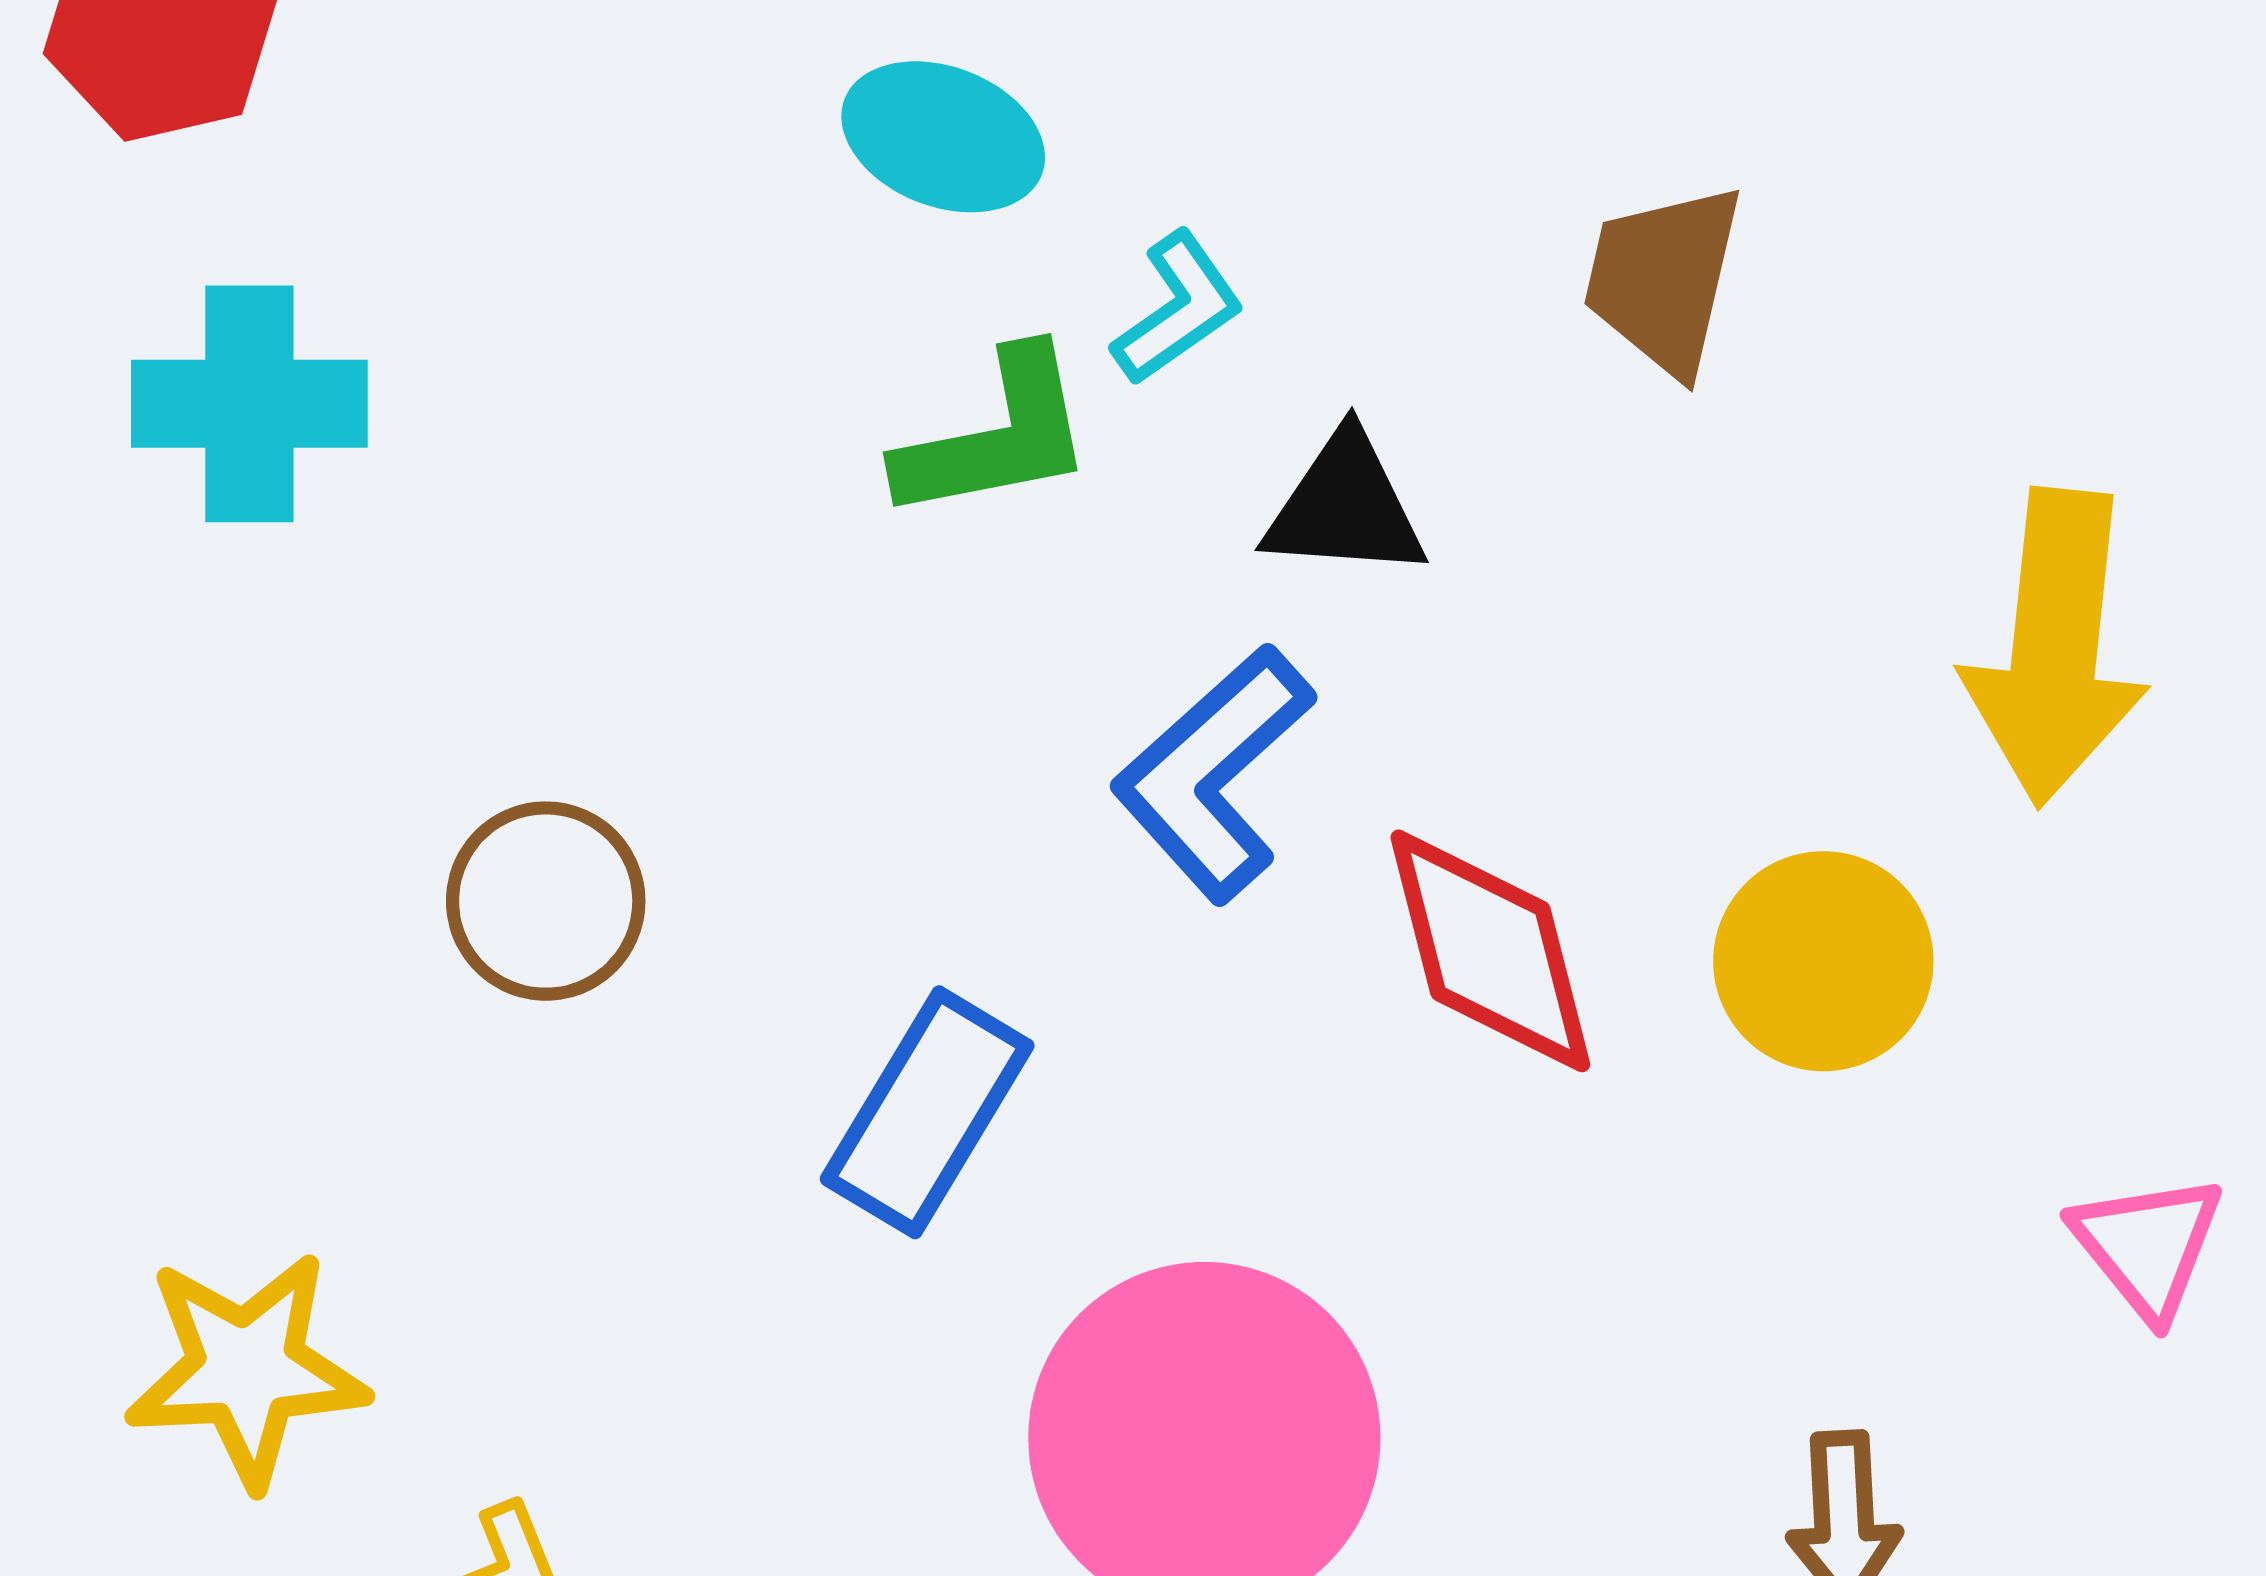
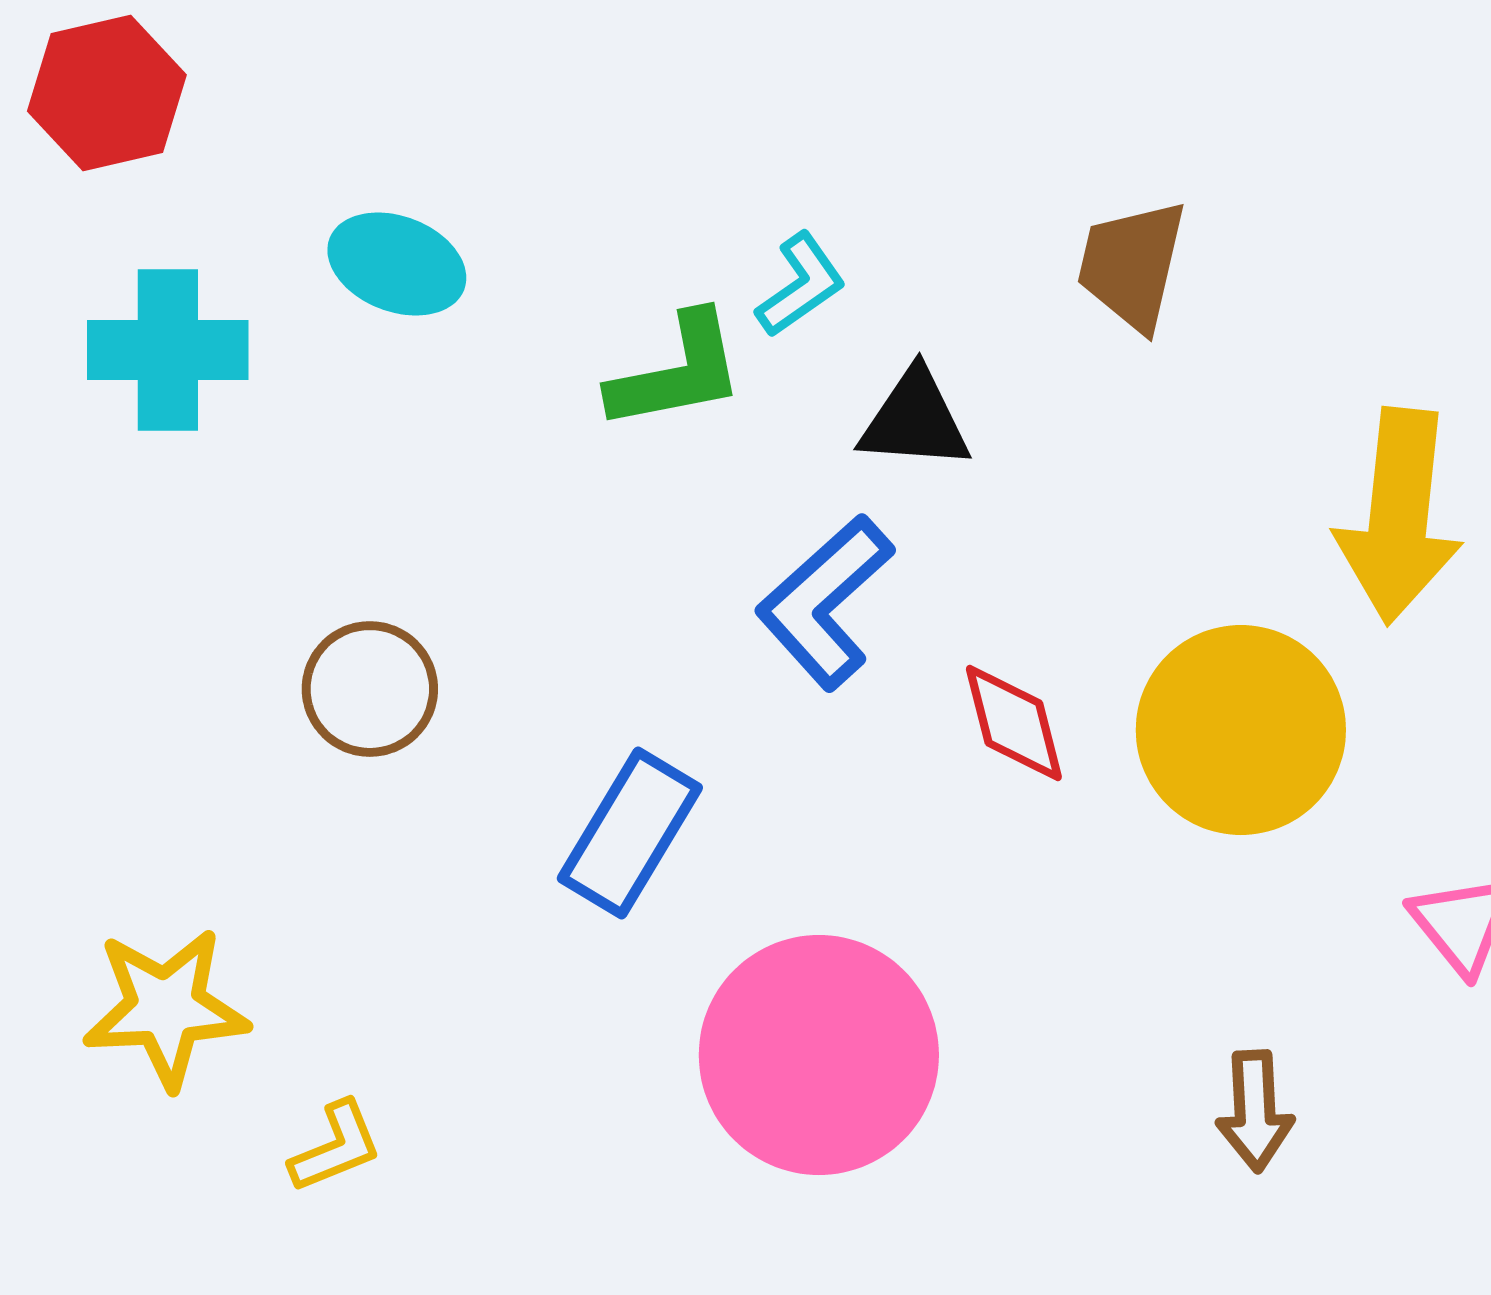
cyan ellipse: (943, 137) -> (397, 264), moved
red diamond: (1490, 951) -> (1014, 723), size x0.7
yellow circle: (1823, 961) -> (1241, 730), size x1.4

